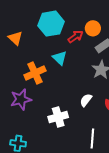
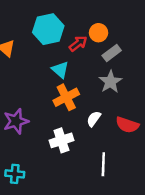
orange cross: (35, 73) -> (66, 97), moved

